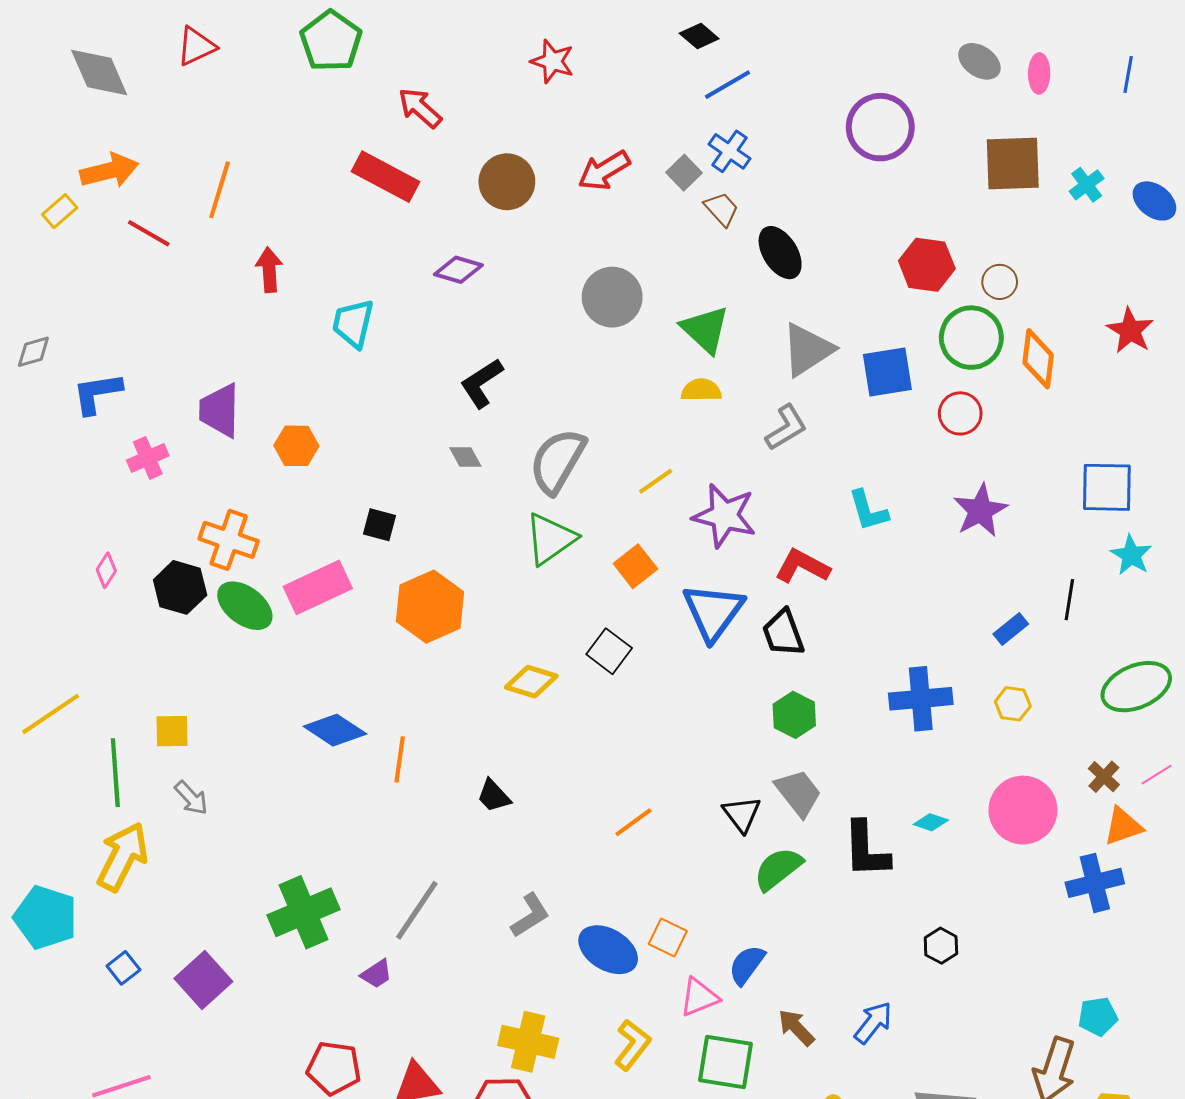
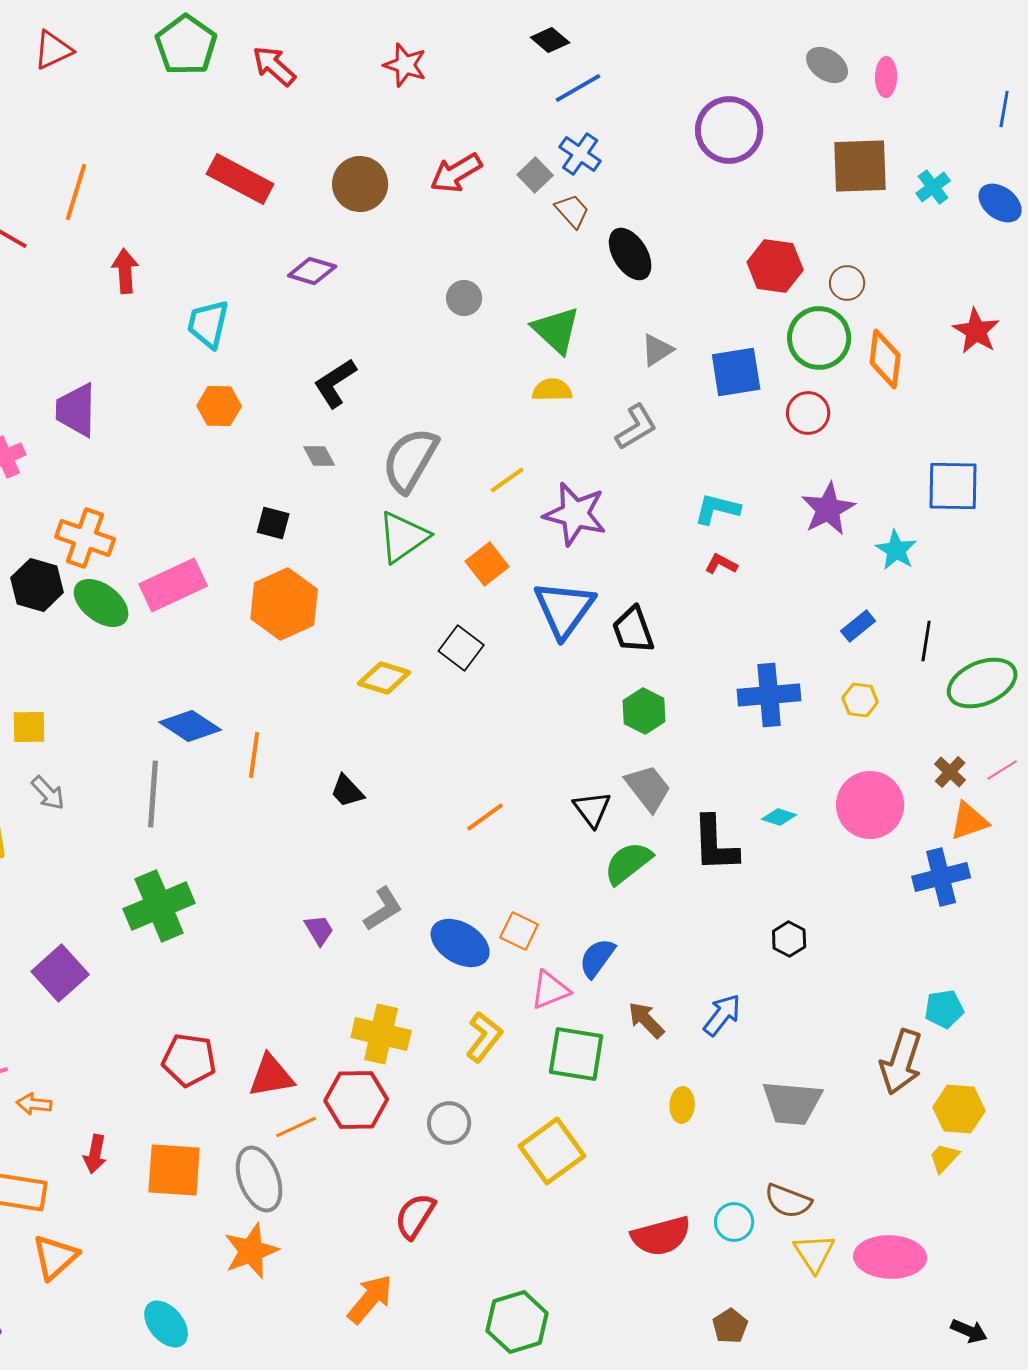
blue line: (1128, 74) -> (1004, 109), moved
red arrow: (420, 108) -> (274, 66), moved
gray circle: (612, 297) -> (464, 298), size x0.6
gray triangle: (807, 350) -> (657, 350), size x0.6
orange hexagon: (296, 446) -> (219, 406), moved
cyan L-shape: (868, 511) -> (717, 509), turned 120
black square: (379, 525) -> (273, 523), moved
cyan star: (1131, 555) -> (896, 550), moved
red L-shape: (802, 566) -> (721, 564), moved, size x0.6
black line: (1069, 600) -> (926, 641), moved
gray line: (417, 910) -> (153, 794), moved, turned -30
purple trapezoid: (376, 974) -> (319, 930), moved, turned -88

